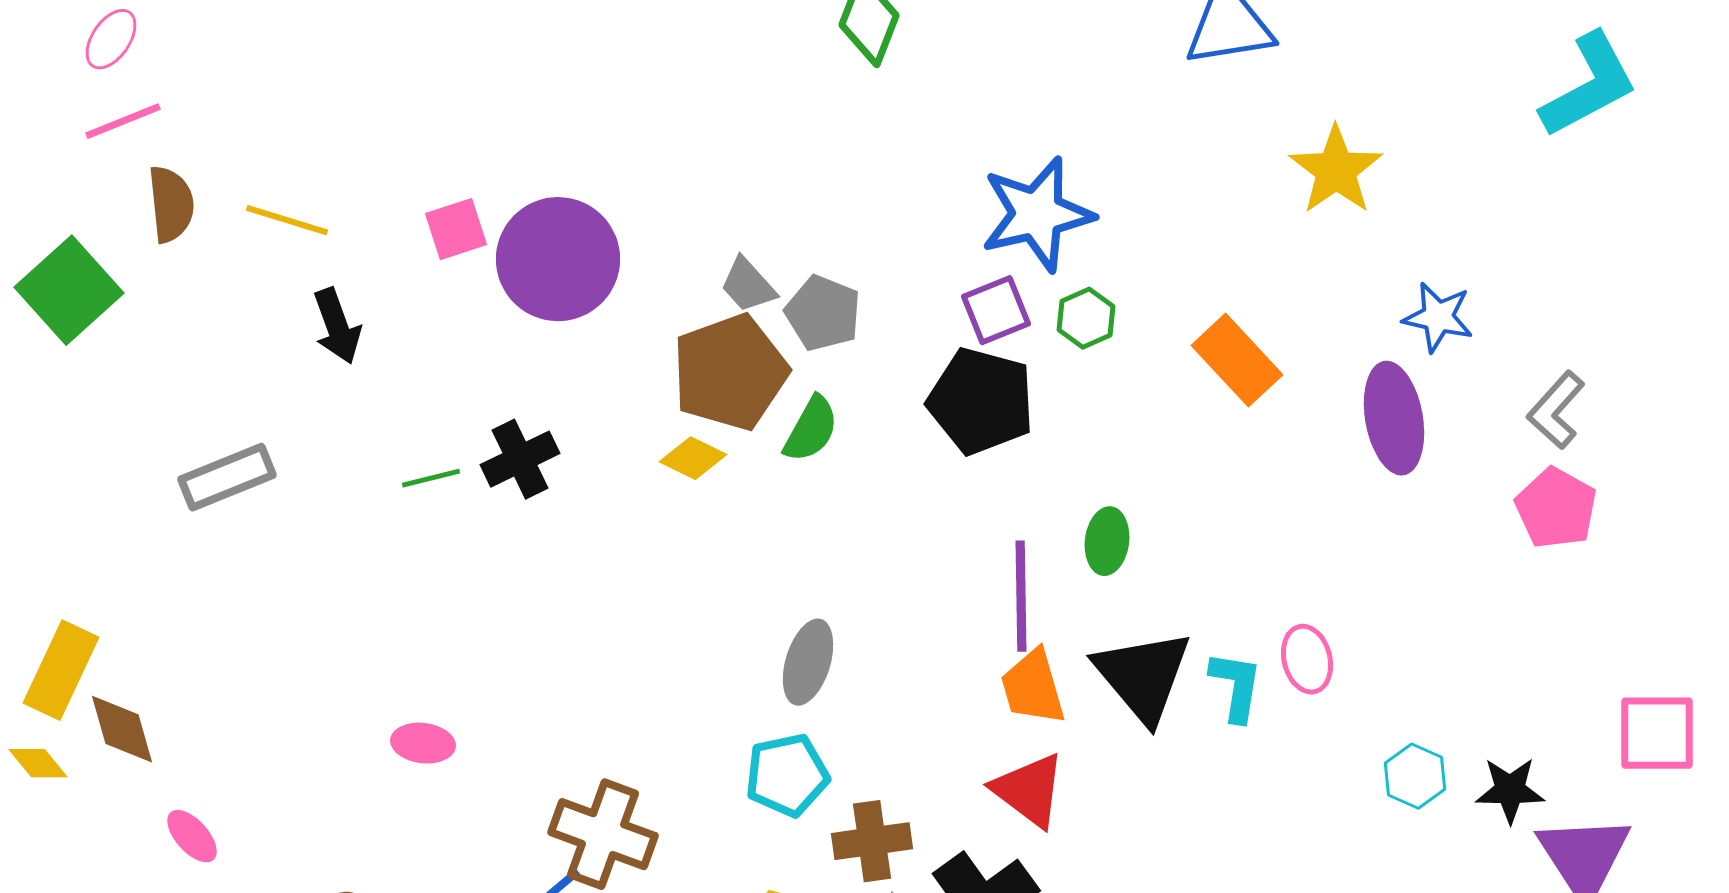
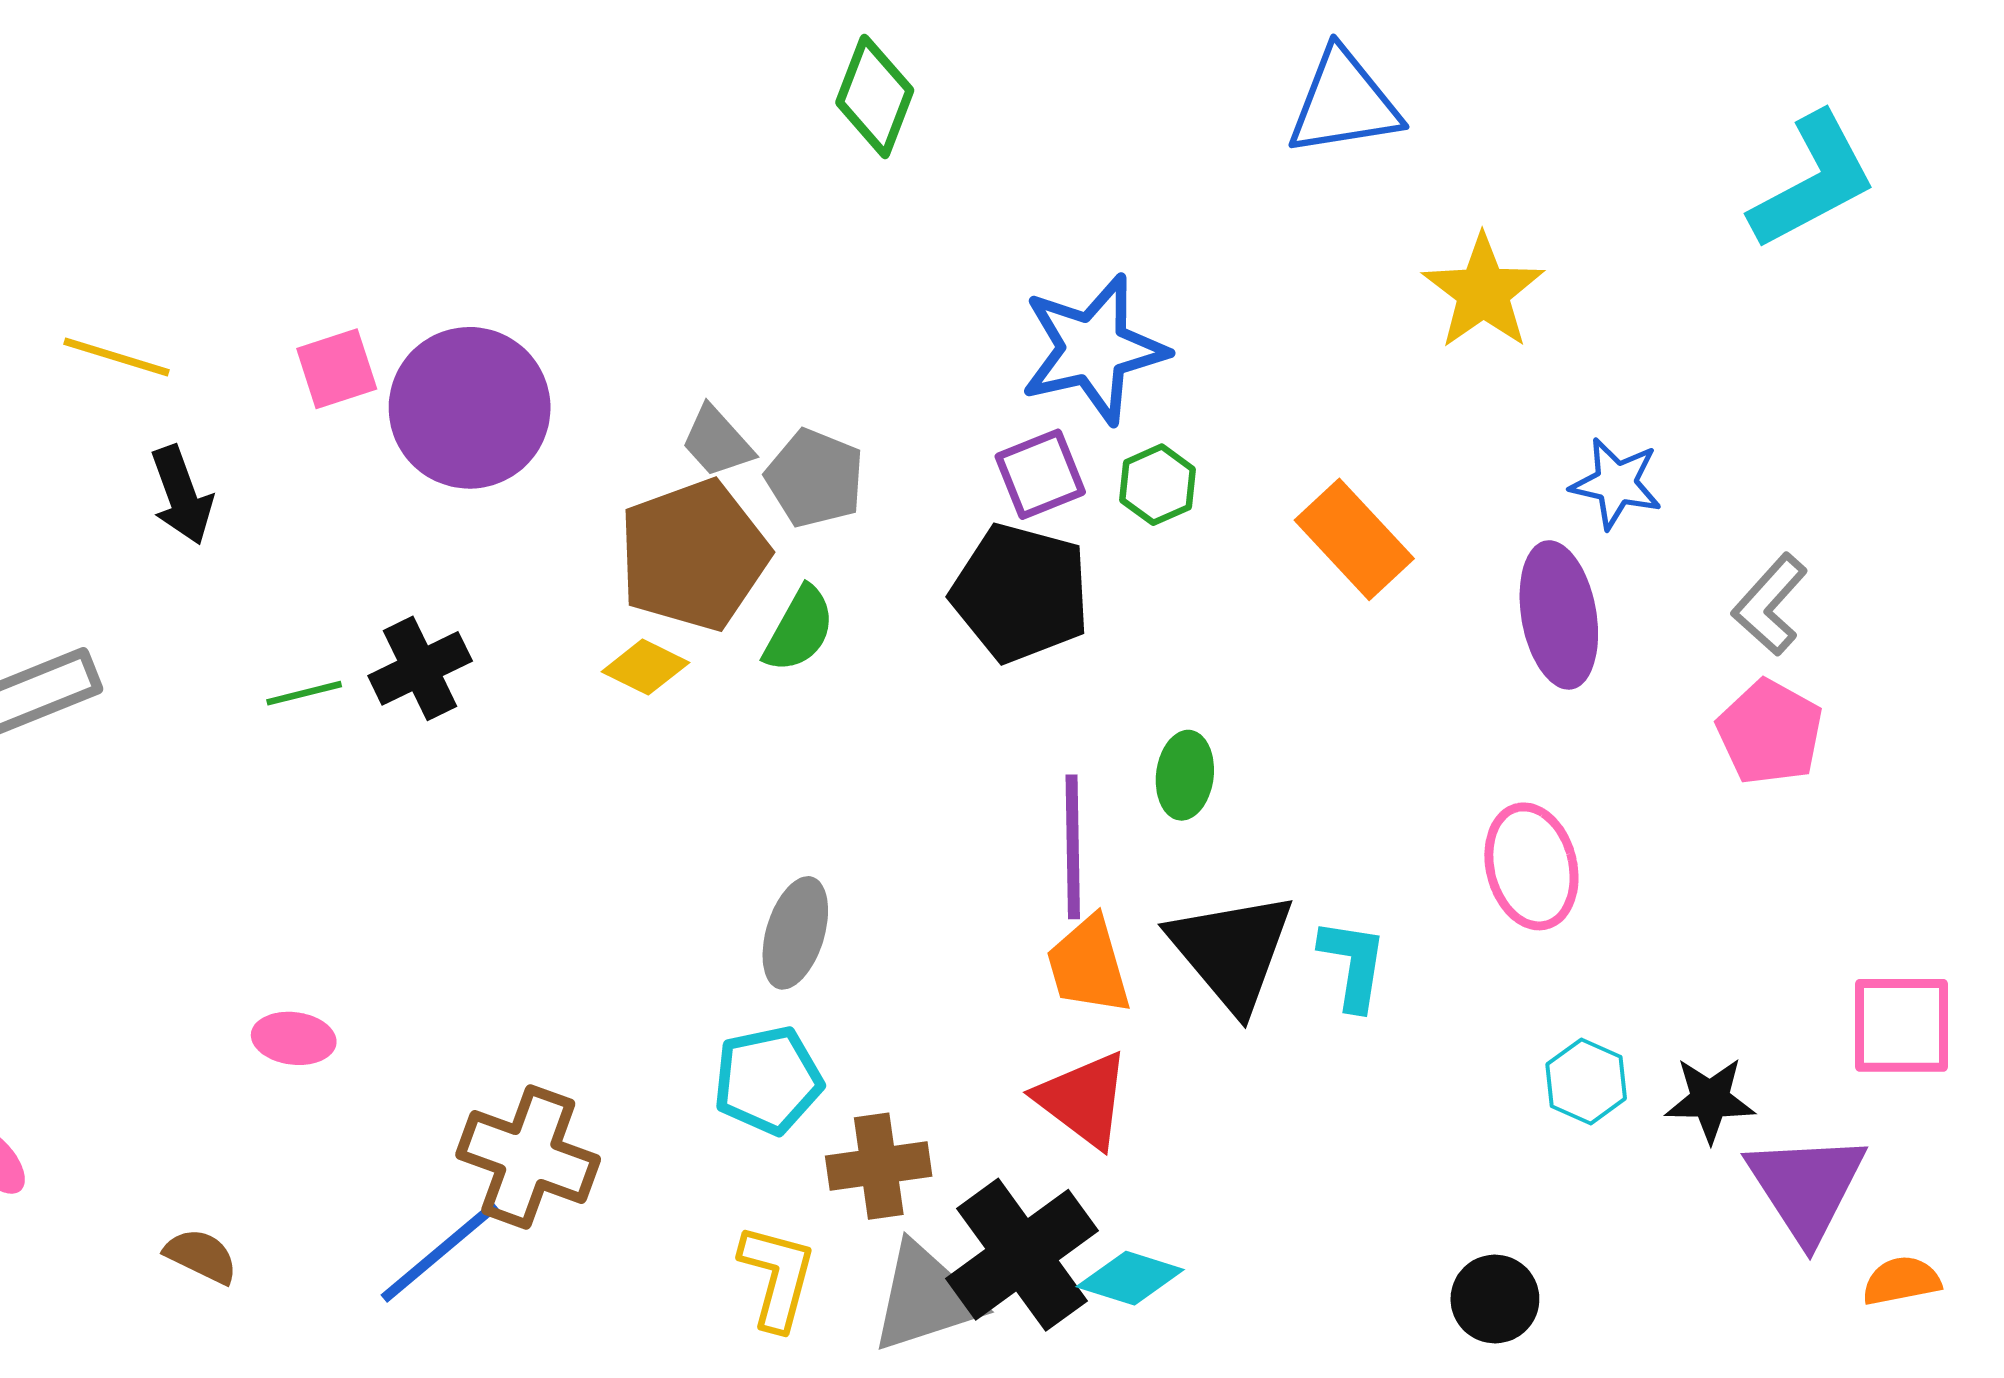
pink ellipse: (1307, 659) -> (1531, 866), moved, size x1.4

